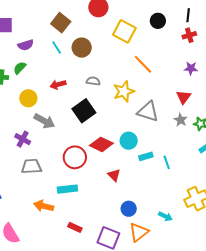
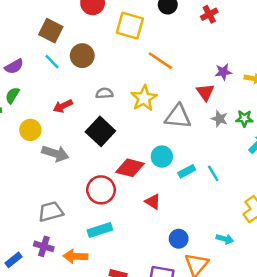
purple star: (191, 68) -> (223, 72), moved
red triangle: (184, 97) -> (205, 92), moved
purple cross: (23, 139) -> (44, 246), moved

